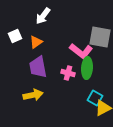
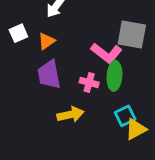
yellow arrow: (33, 95) -> (70, 115), moved
cyan square: (95, 98) -> (125, 116), turned 35

